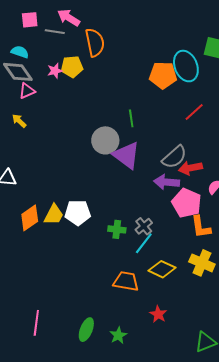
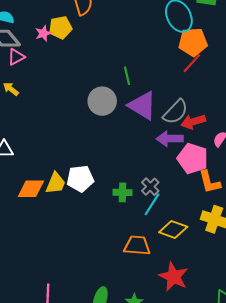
orange pentagon: (163, 75) -> (193, 42), moved
purple triangle: (126, 155) -> (142, 106), moved
orange diamond: (30, 218) -> (31, 189), turned 40
red star: (158, 314) -> (174, 277), size x1.6

